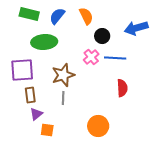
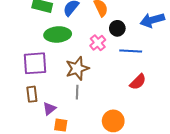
pink cross: (91, 57) -> (98, 43), moved
red semicircle: (122, 88) -> (138, 82), turned 48
brown rectangle: (30, 95) -> (32, 94), moved

